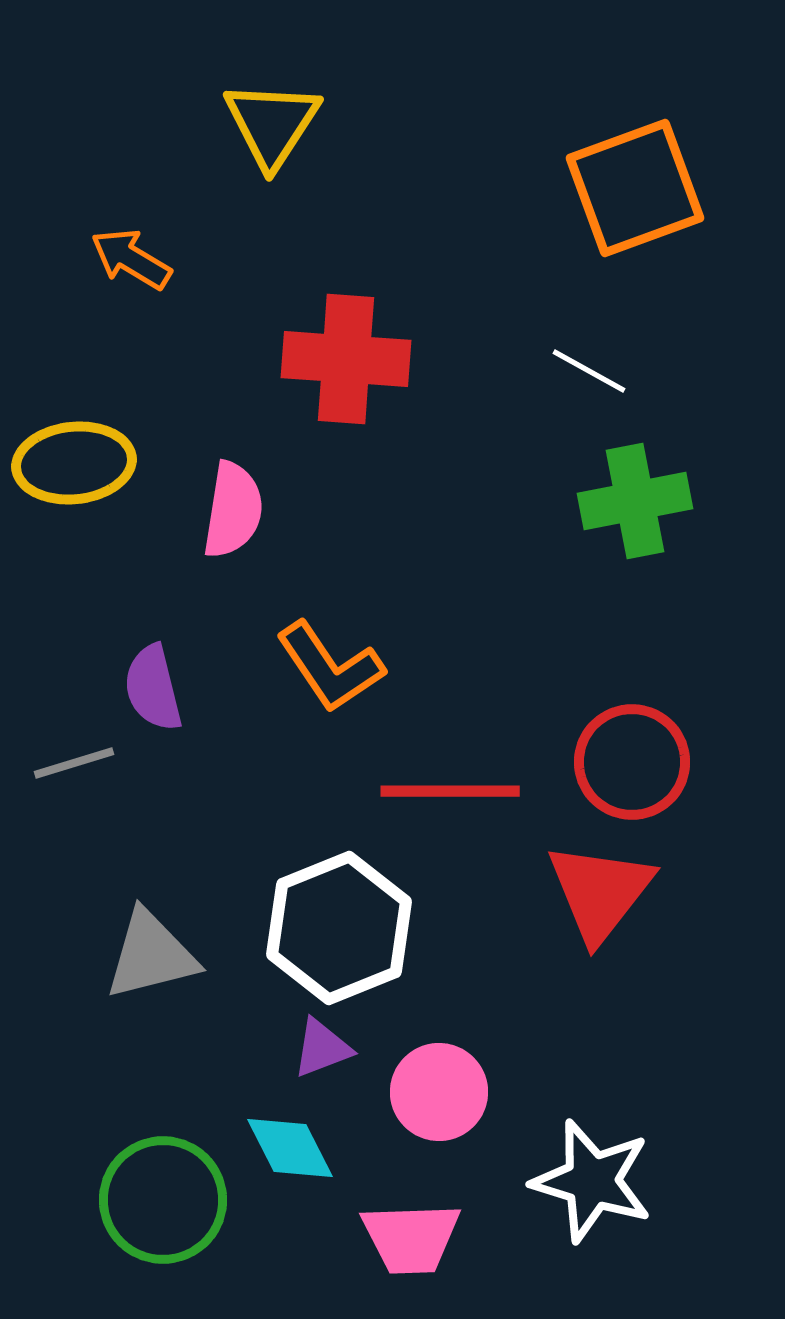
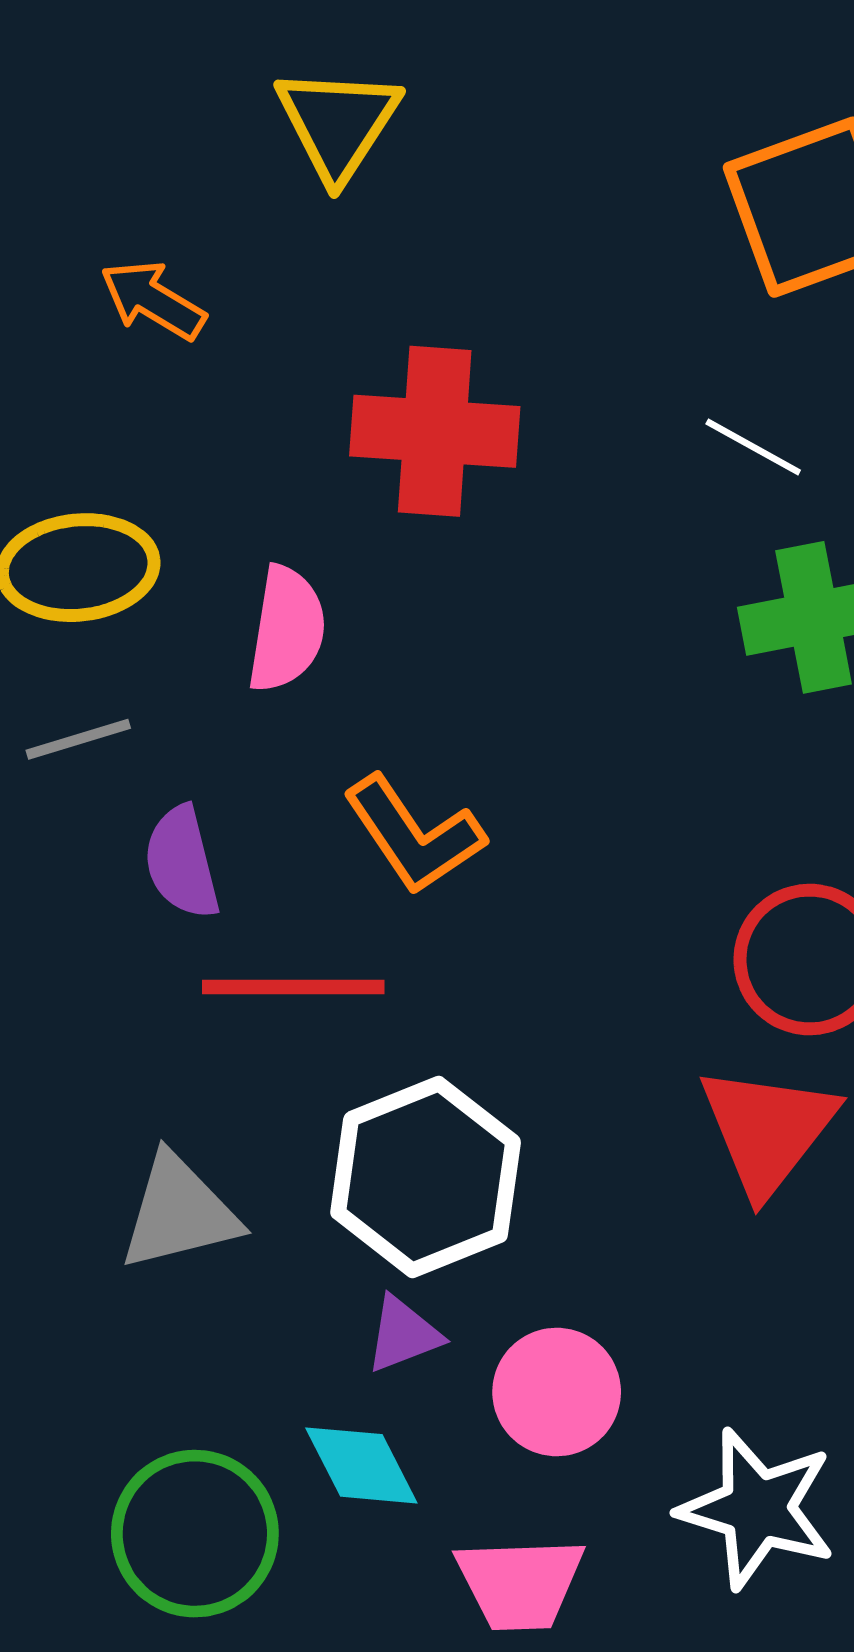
gray line: (74, 763) -> (78, 739), moved
red line: (450, 791) -> (293, 987), moved

